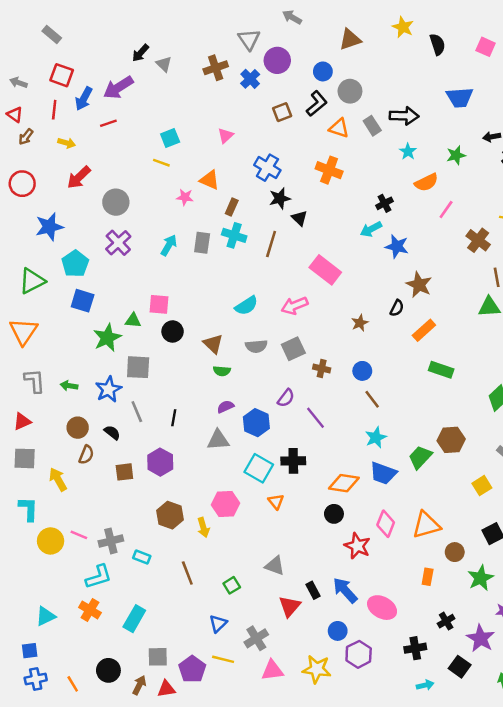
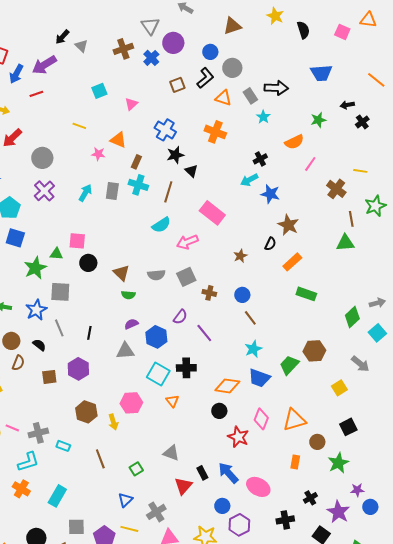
cyan square: (170, 138) -> (99, 91), moved
cyan star: (408, 152) -> (263, 117), moved
cyan semicircle: (246, 306) -> (161, 225), moved

